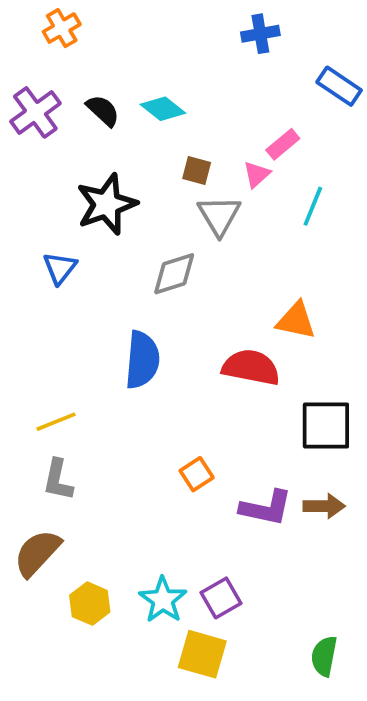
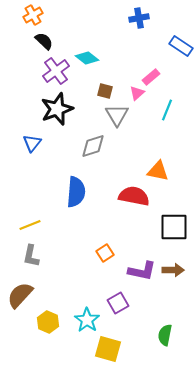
black semicircle: (103, 111) -> (44, 41), moved
purple cross: (35, 112) -> (56, 71), moved
purple square: (221, 598) -> (118, 303), moved
green semicircle: (324, 656) -> (165, 335), moved

